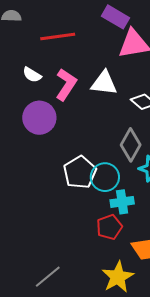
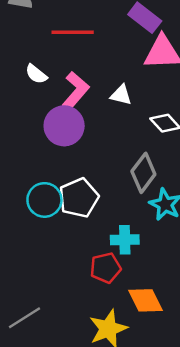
white triangle: (104, 83) -> (121, 95), size x0.7
purple circle: (39, 118) -> (64, 126), moved
cyan circle: (105, 177) -> (44, 200), moved

